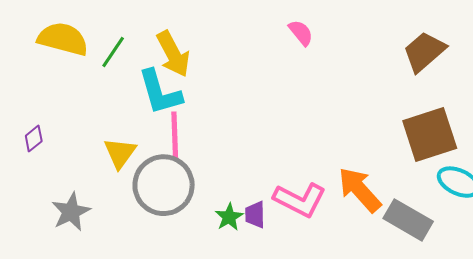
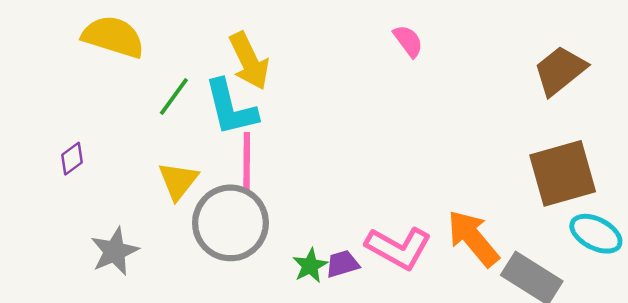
green line: (113, 52) -> (174, 96), moved
purple trapezoid: (255, 215) -> (342, 264), turned 72

